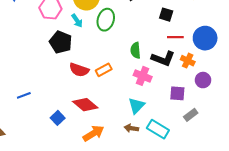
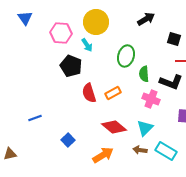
green ellipse: (106, 20) -> (126, 56), moved
red semicircle: (79, 70) -> (89, 93), turned 54
red diamond: (85, 105) -> (114, 127), moved

